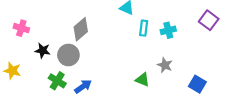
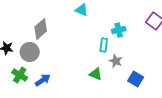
cyan rectangle: (144, 28) -> (104, 45), moved
blue square: (197, 84) -> (136, 79), moved

